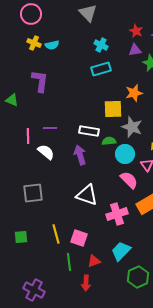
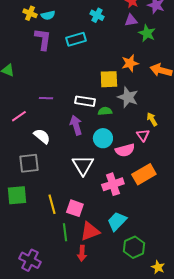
cyan rectangle: (101, 69) -> (76, 39), moved
purple L-shape: (40, 81) -> (43, 39), moved
pink line: (28, 136) -> (19, 116), moved, turned 56
white semicircle: (46, 152) -> (42, 136), moved
cyan circle: (125, 154) -> (103, 138), moved
pink semicircle: (129, 180) -> (125, 150), turned 120
white triangle: (87, 195) -> (83, 165), turned 40
green square: (21, 237) -> (17, 195), moved, size x1.5
red triangle: (94, 261) -> (90, 231), size x1.5

